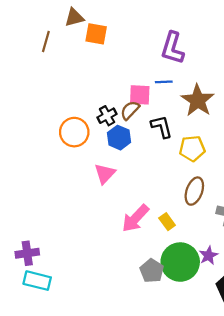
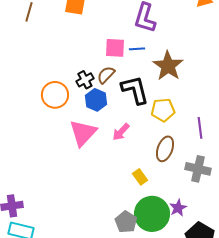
pink square: (140, 95) -> (115, 48), moved
black L-shape: (162, 127) -> (135, 90), size x1.4
pink triangle: (105, 174) -> (83, 133), size x1.4
pink arrow: (135, 218) -> (121, 132), moved, size x0.7

